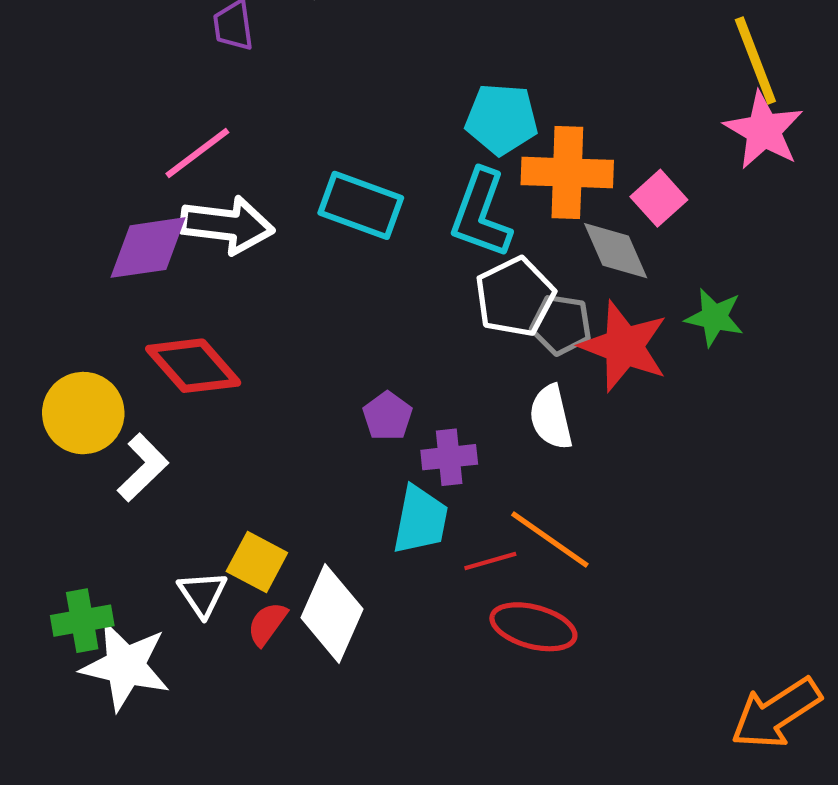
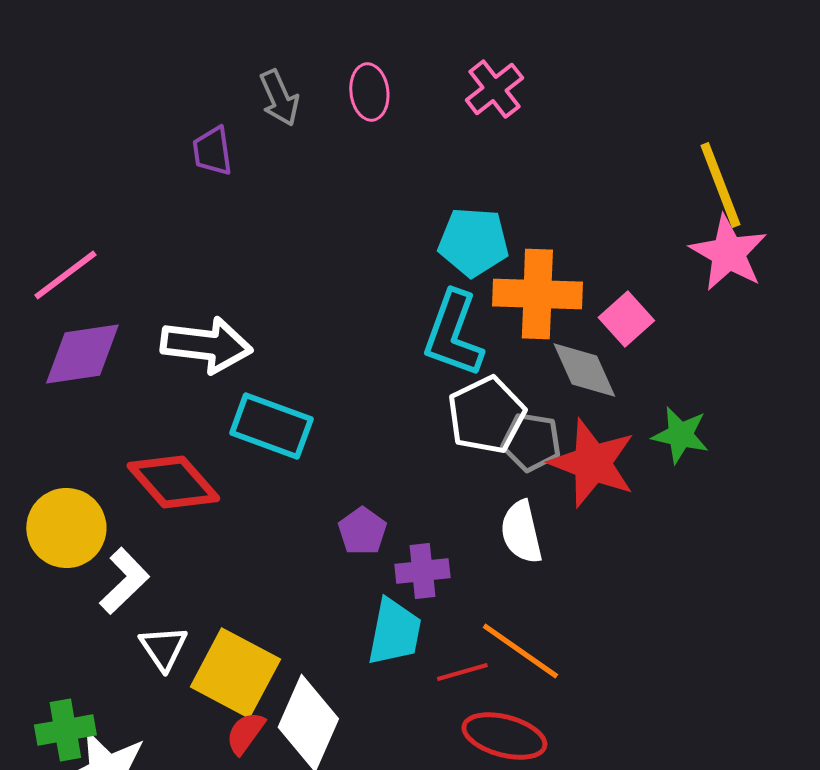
pink line: (197, 153) -> (65, 275), moved
cyan rectangle: (361, 205) -> (271, 426), moved
purple diamond: (148, 248) -> (82, 354), moved
yellow square: (257, 562) -> (235, 673), size x1.5
white triangle: (202, 594) -> (163, 648), moved

